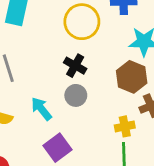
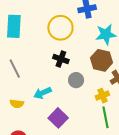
gray circle: (76, 95) -> (76, 80), moved
cyan arrow: (41, 109) -> (42, 93), turned -66

